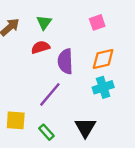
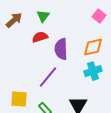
pink square: (97, 22) -> (99, 16), moved, turned -32

